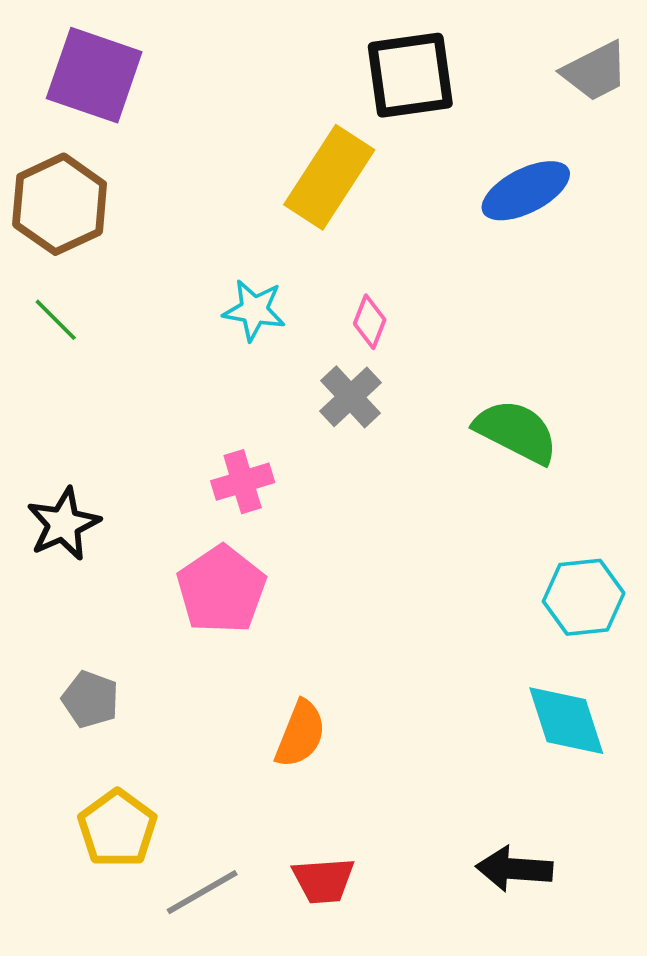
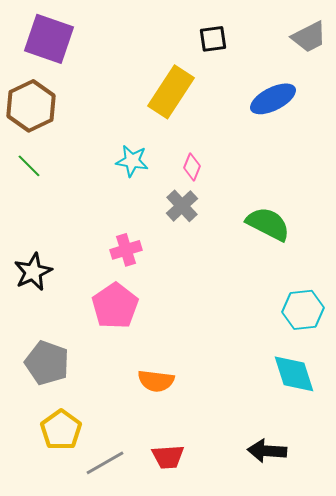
black square: (410, 75) -> (213, 39), size x0.6
gray pentagon: (90, 699) -> (47, 363), size x1.5
orange semicircle: (300, 734) -> (156, 381), turned 75

